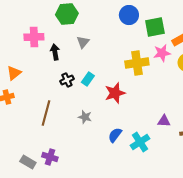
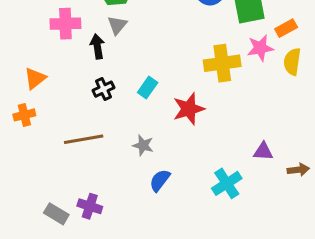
gray triangle: (83, 42) -> (117, 25), moved
black cross: (67, 80) -> (103, 89), moved
brown line: (46, 113) -> (84, 139), turned 65
blue semicircle: (115, 135) -> (160, 180), moved

